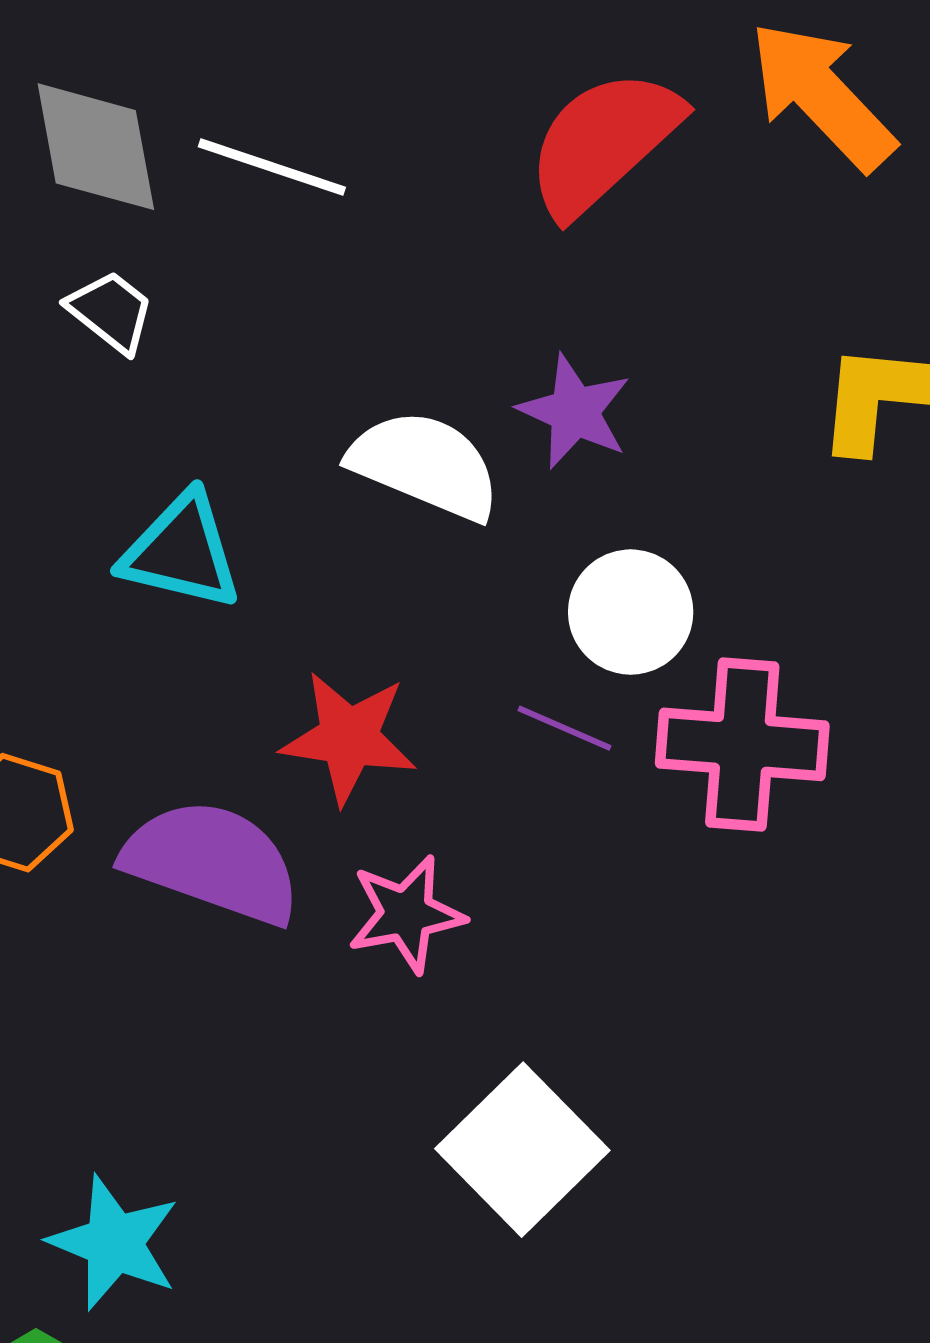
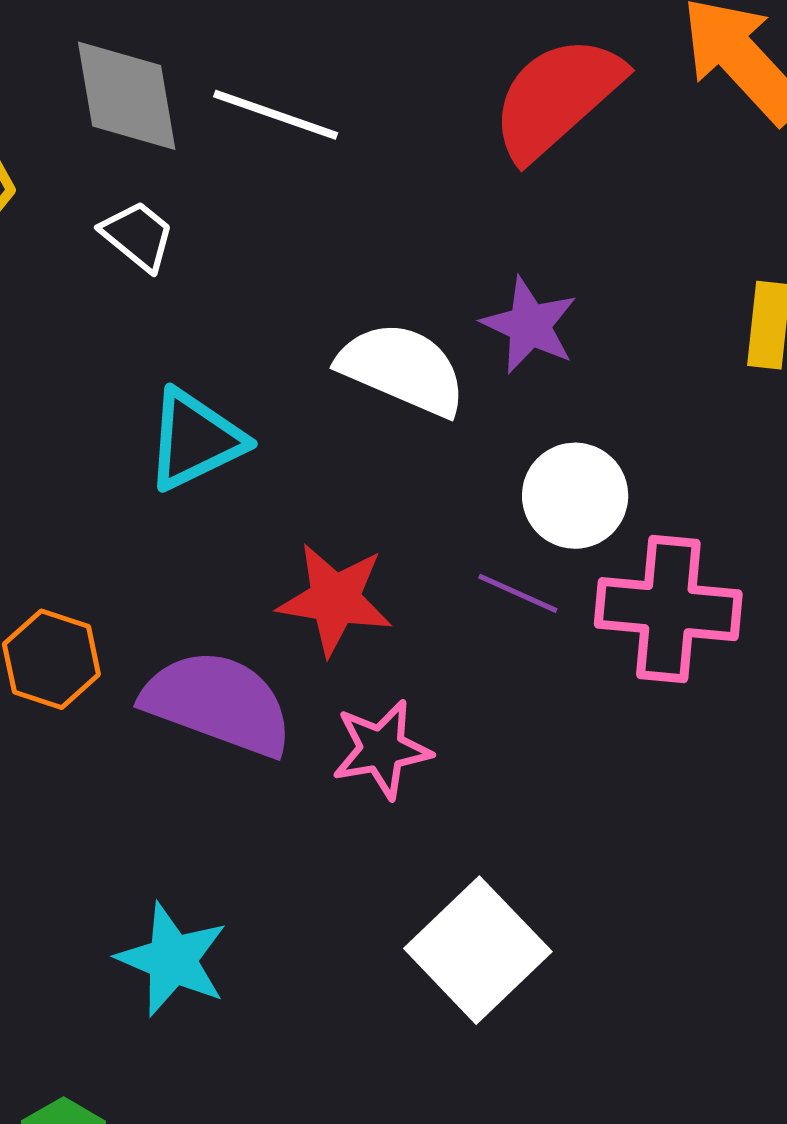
cyan triangle: (181, 551) -> (195, 440), turned -40
cyan star: (114, 1243) -> (172, 960), moved

